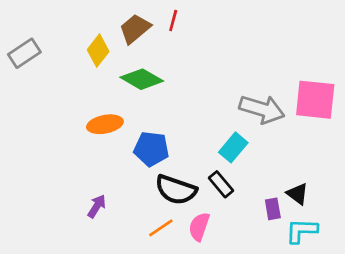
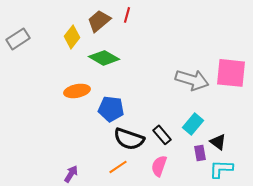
cyan rectangle: (233, 147) -> (193, 124), moved
purple arrow: (97, 206) -> (71, 174), moved
pink semicircle: (199, 227) -> (159, 166), moved

